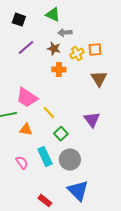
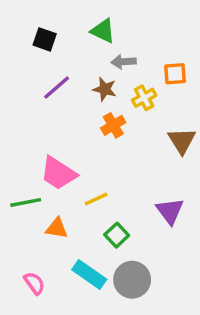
orange square: (95, 50) -> (175, 74), moved
orange cross: (59, 70) -> (113, 125), turned -32
yellow line: (49, 113) -> (96, 199), turned -72
cyan rectangle: (45, 157) -> (89, 275), turned -30
pink semicircle: (22, 163) -> (34, 283), moved

